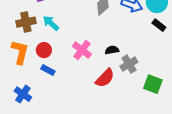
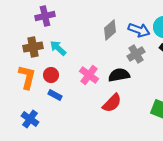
black semicircle: (112, 50) -> (119, 75), size x1.5
gray cross: (129, 64) -> (136, 54), moved

